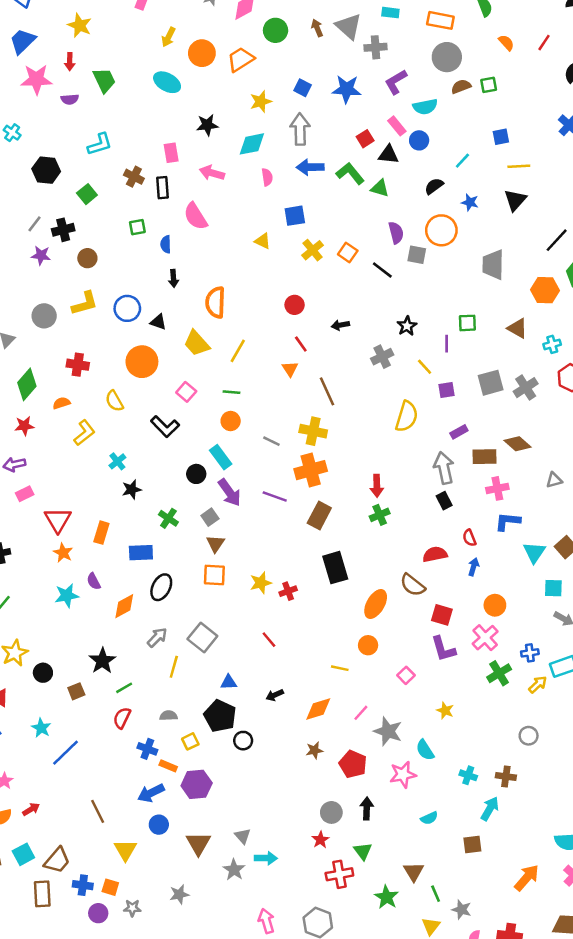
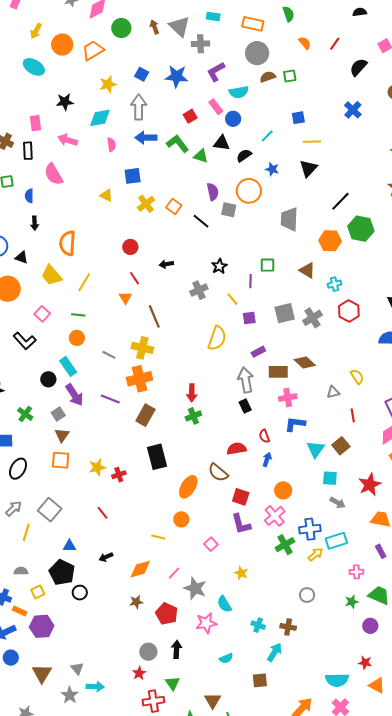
black triangle: (388, 155) -> (222, 143), moved
blue cross: (530, 653) -> (310, 529), size x1.5

